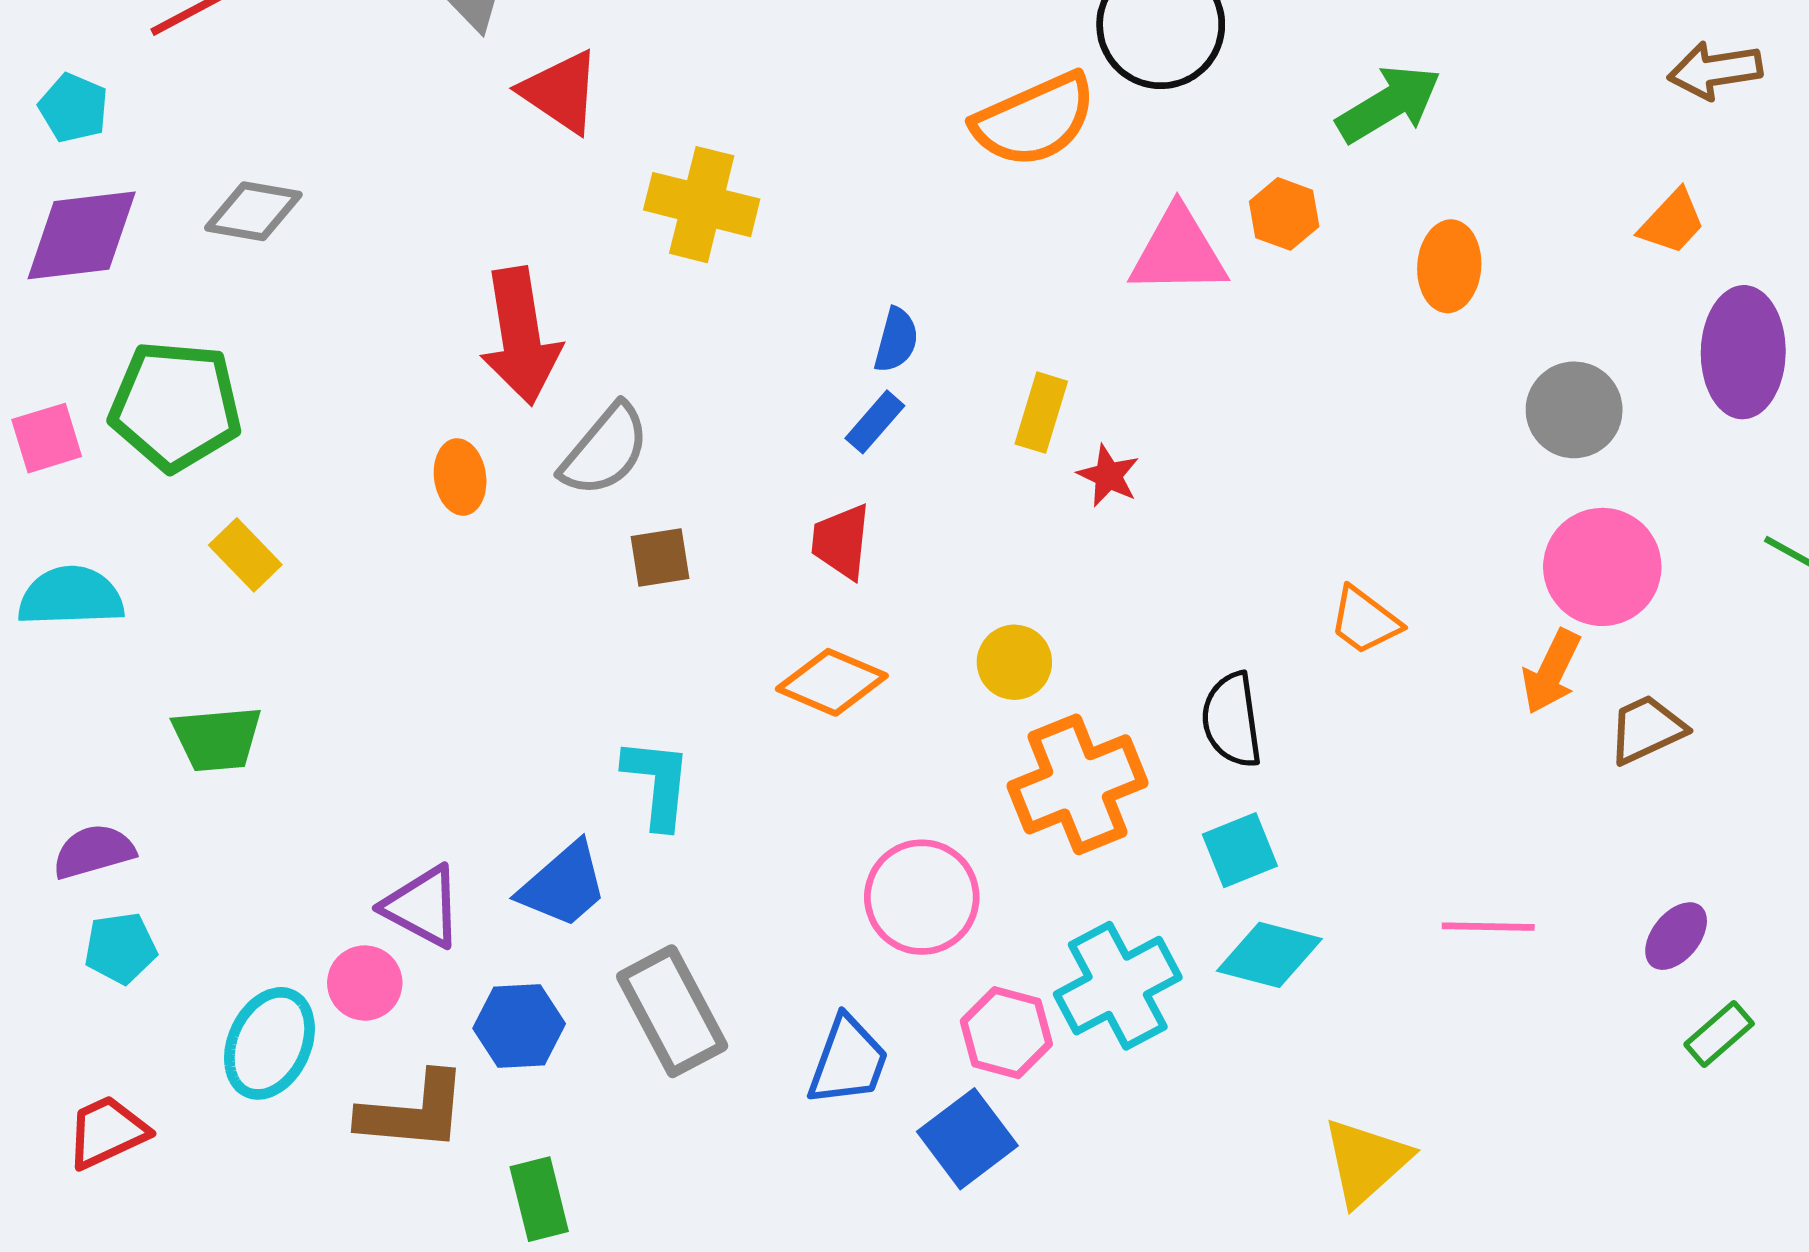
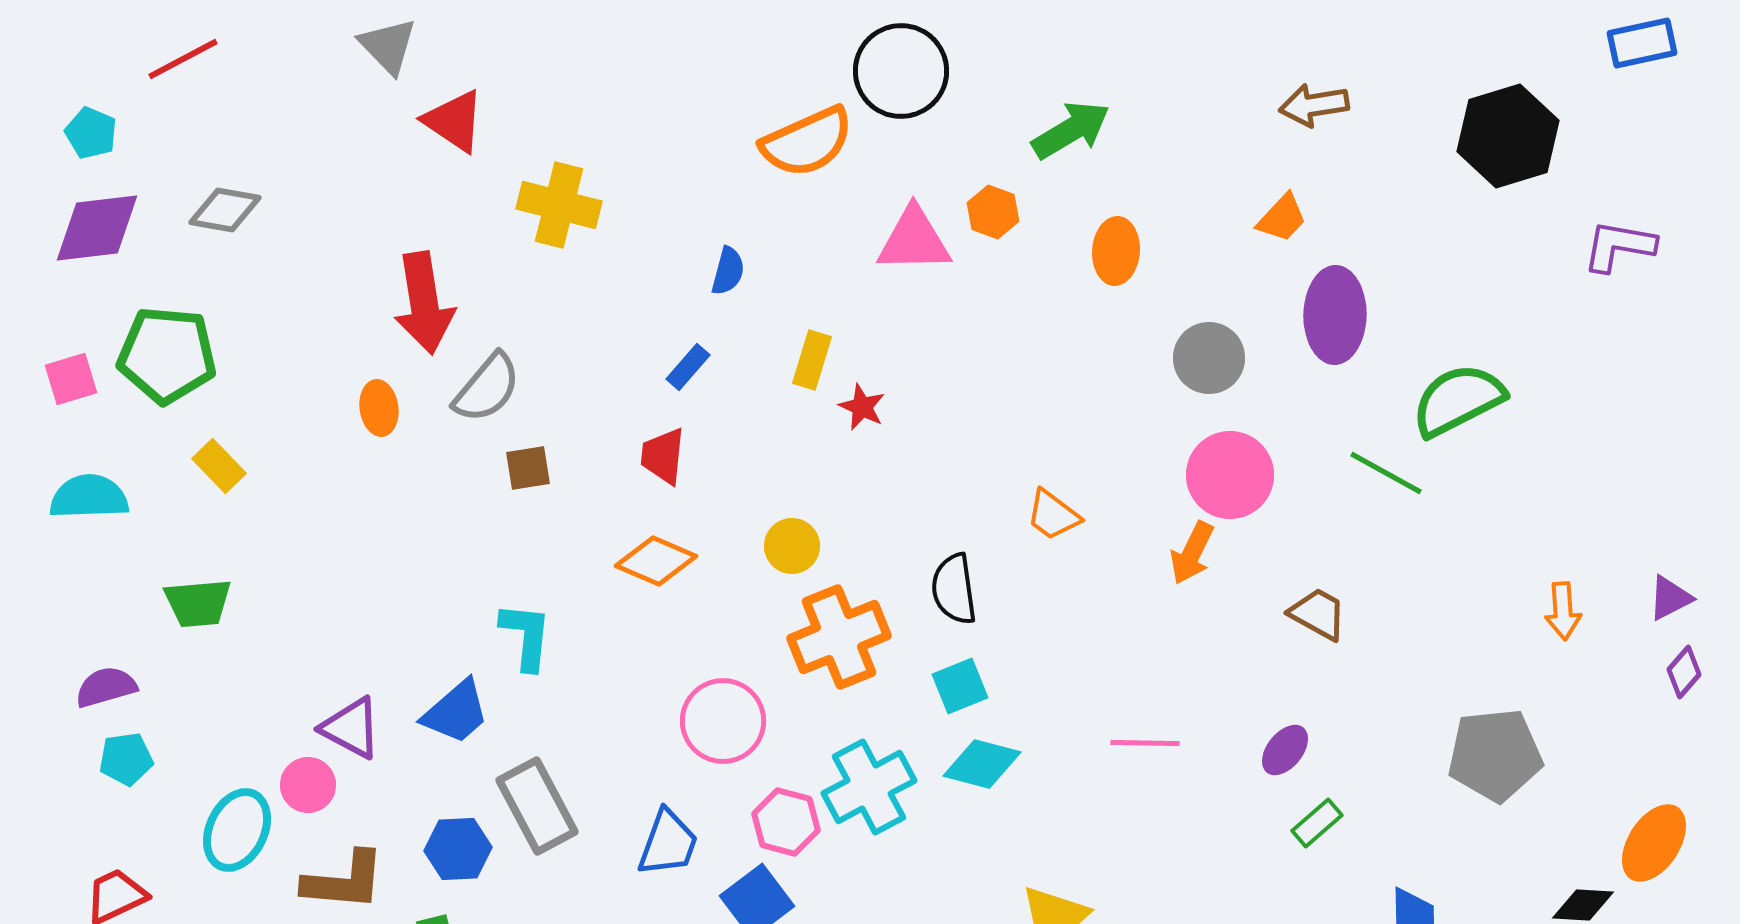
blue semicircle: (896, 340) -> (728, 271), moved
brown trapezoid: (1647, 729) -> (1318, 614), moved, turned 54
blue hexagon: (519, 1026) -> (458, 849), moved

